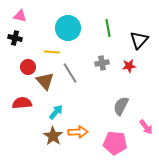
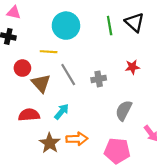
black triangle: (139, 40) -> (135, 22), moved, turned -30
gray cross: (102, 63) -> (99, 79), moved
red semicircle: (22, 103) -> (29, 115), moved
cyan arrow: (56, 112) -> (62, 112), moved

